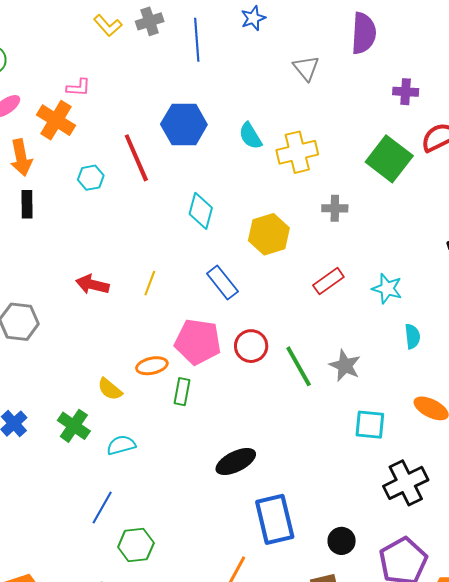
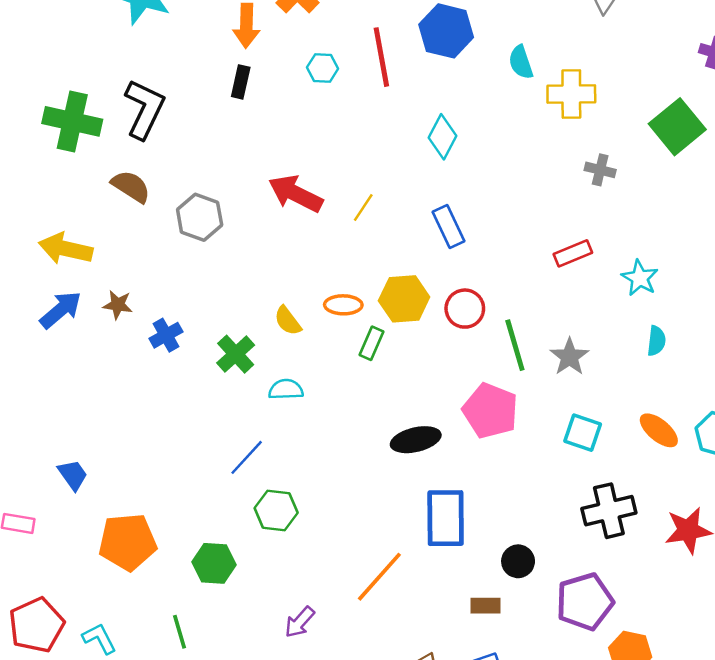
yellow hexagon: (269, 234) -> (404, 299), moved
red arrow: (92, 285) -> (296, 194), size x1.4
pink pentagon: (198, 342) -> (490, 411), moved

